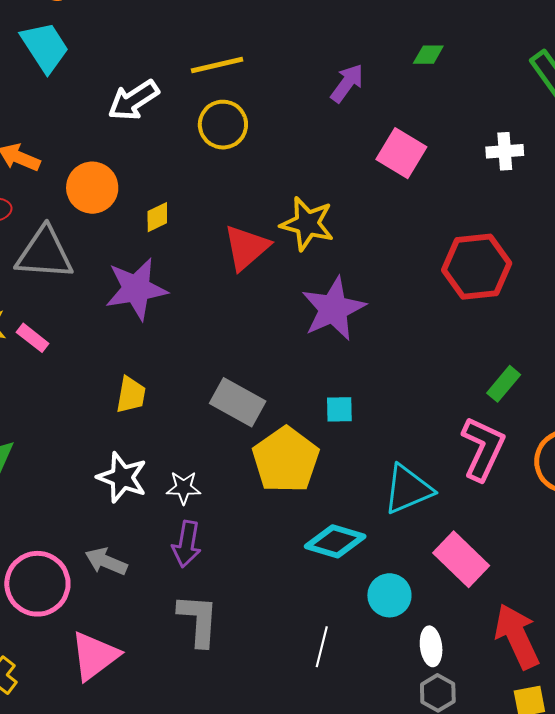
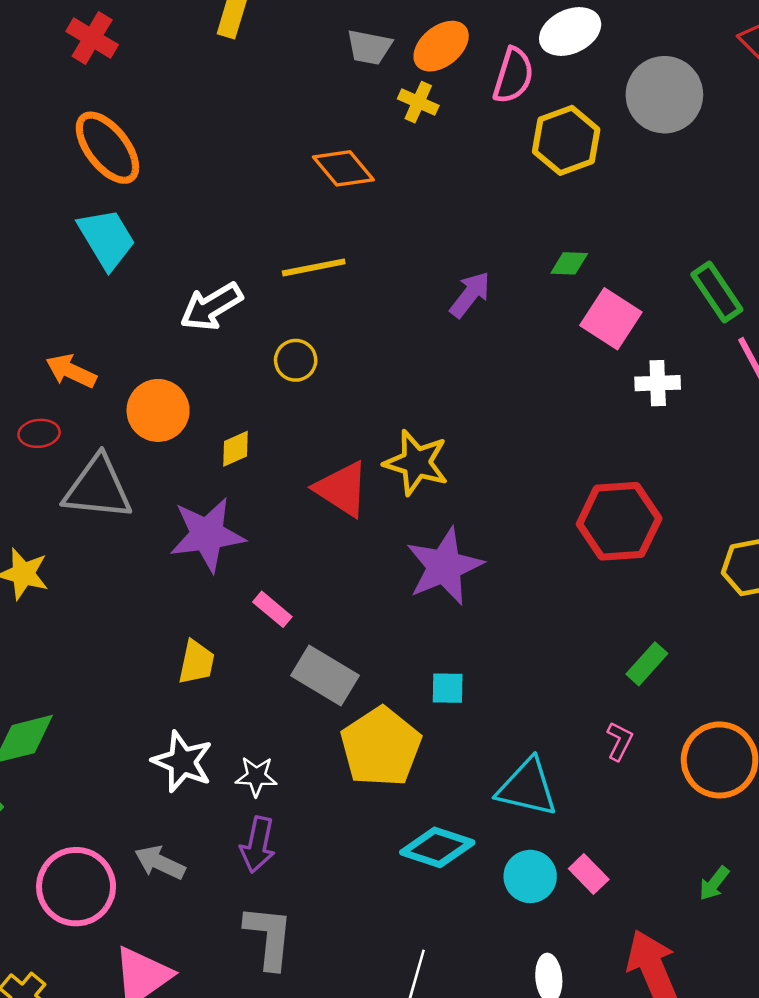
yellow circle: (223, 125) -> (296, 360), moved, size x0.7
pink square: (401, 153) -> (611, 319), moved
red triangle: (246, 248) -> (342, 489), turned -48
pink rectangle: (33, 338) -> (272, 609), moved
pink L-shape: (483, 448) -> (619, 741), size x0.5
cyan triangle: (408, 489) -> (527, 787), turned 34
pink rectangle: (461, 559) -> (589, 874), size x0.6
cyan circle: (389, 595) -> (530, 876), moved

